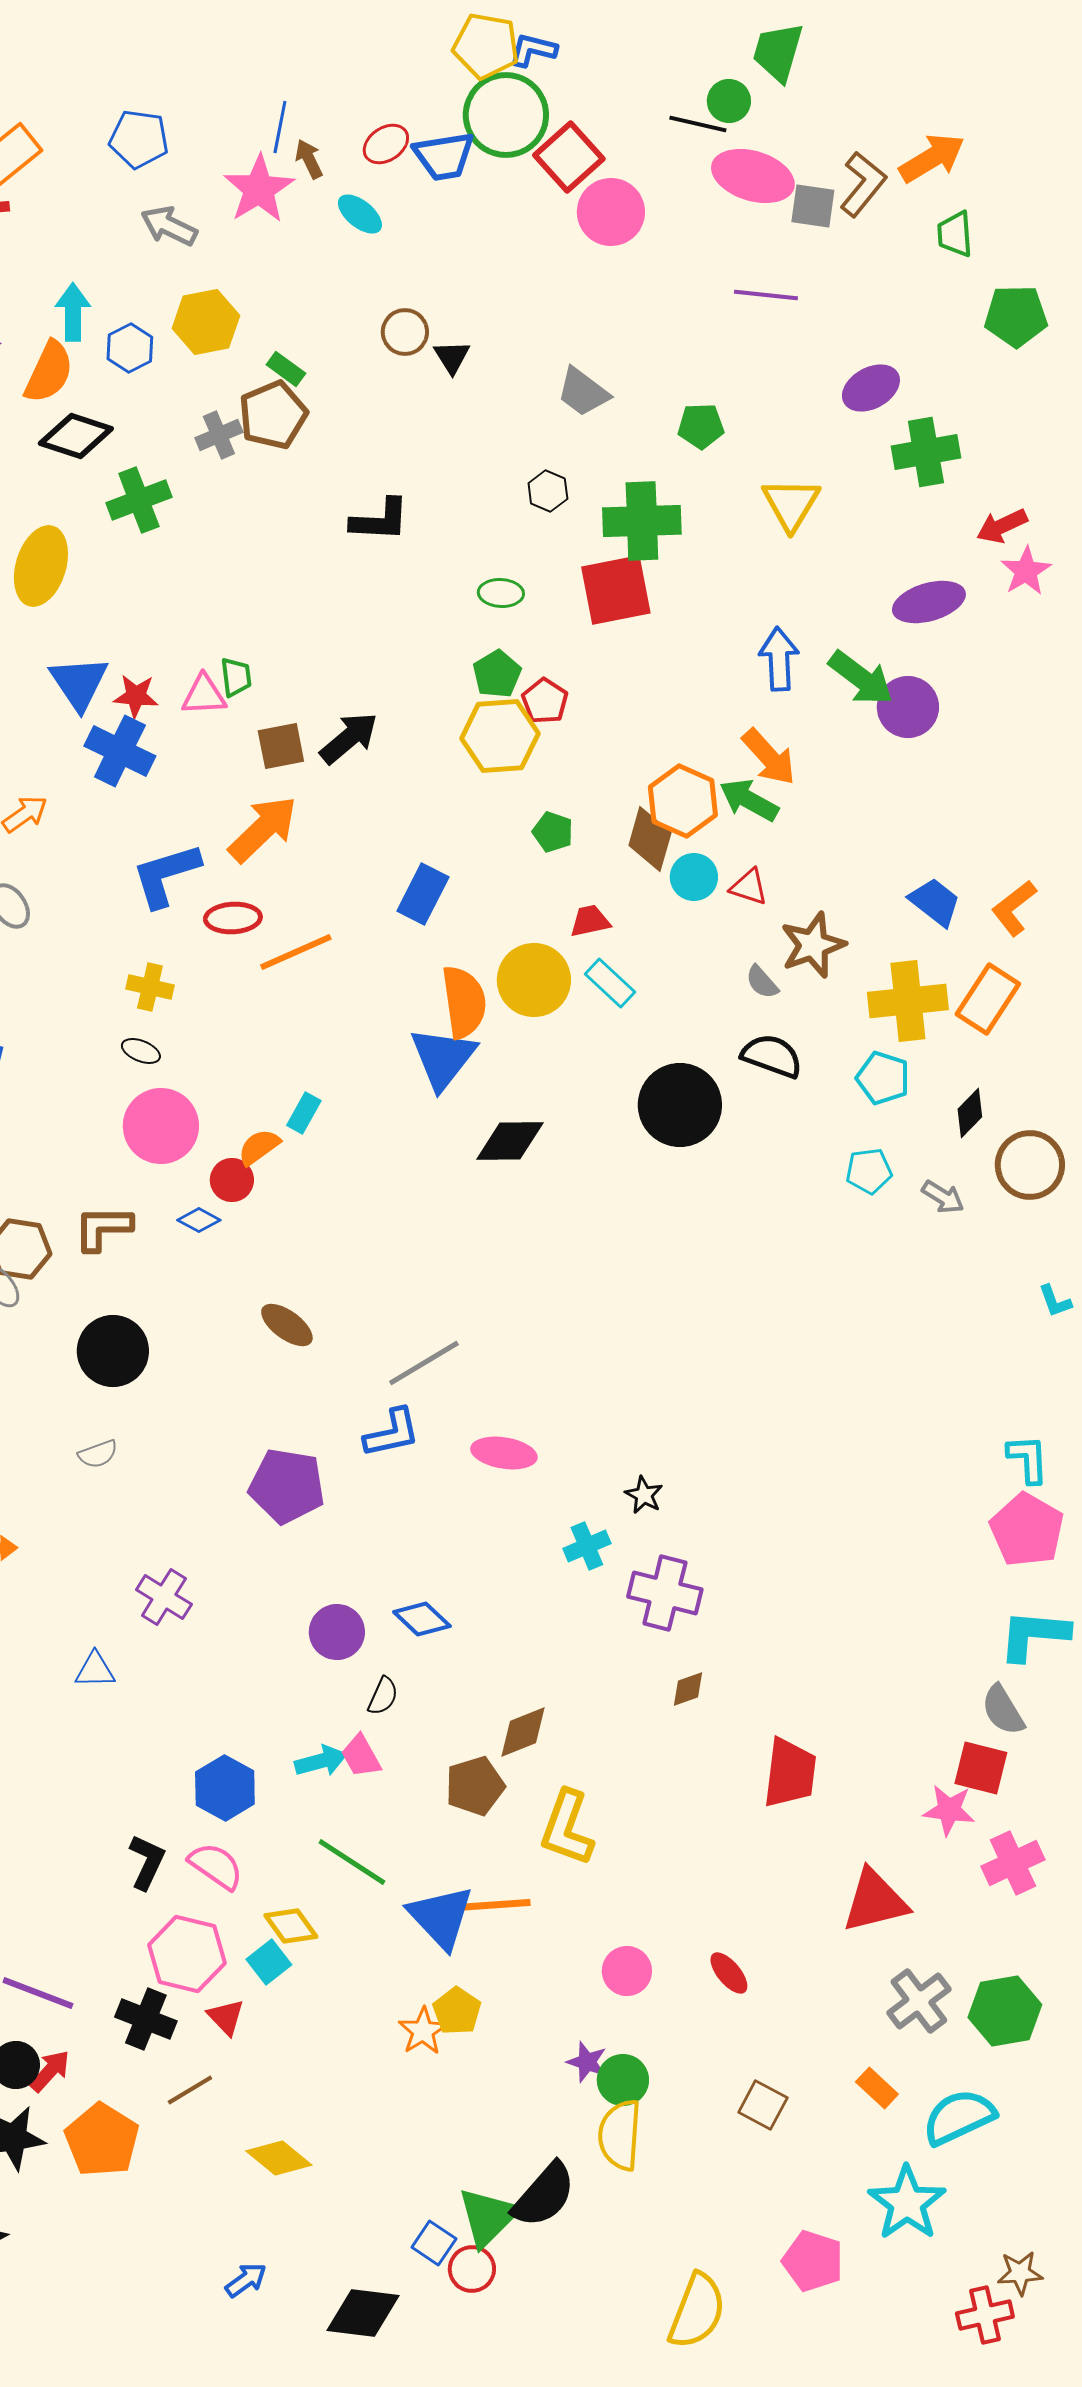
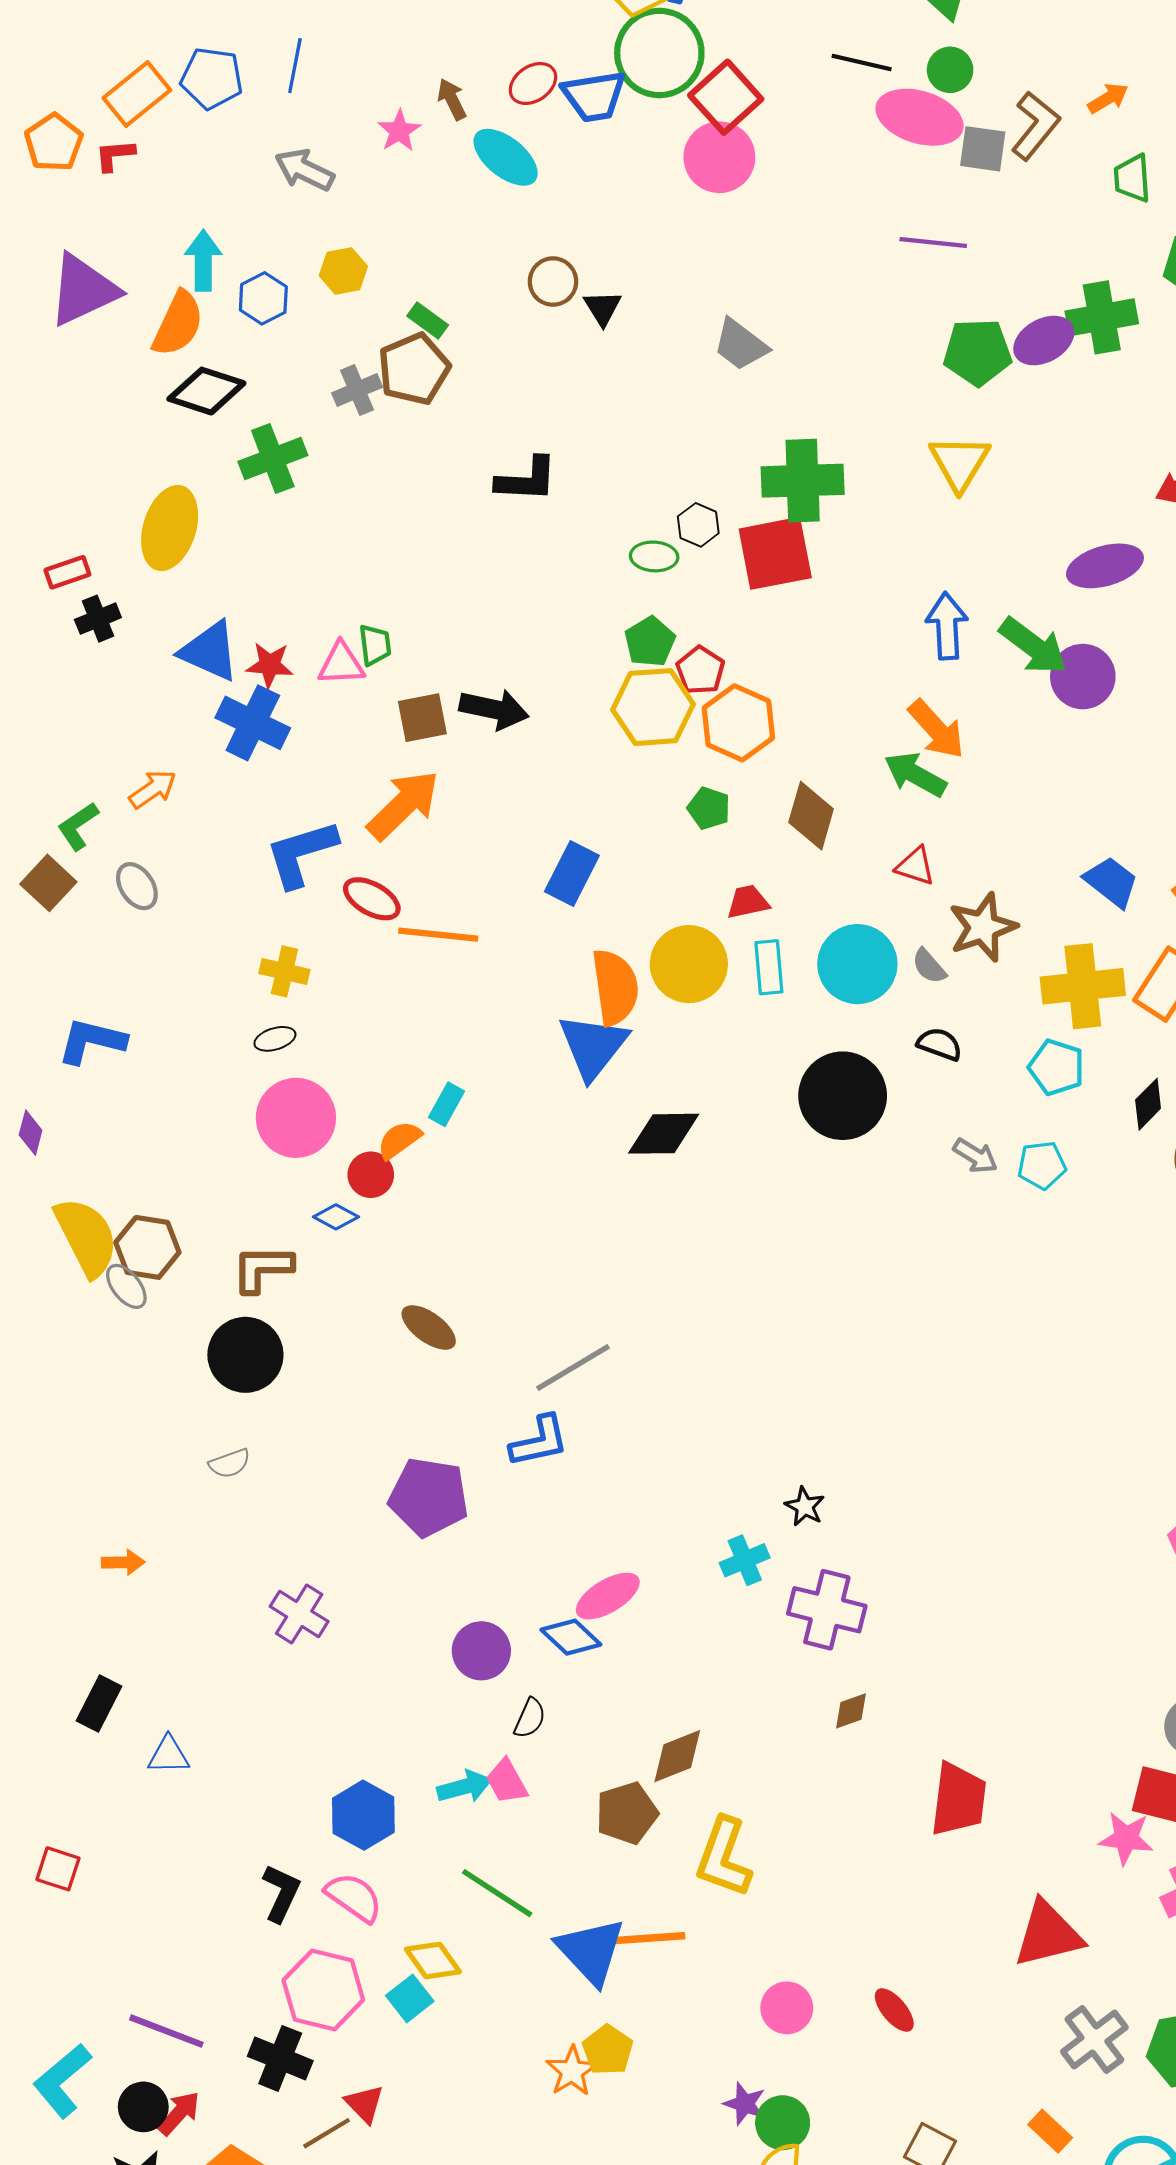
green circle: (729, 101) -> (950, 70), moved
blue line: (280, 127) -> (295, 66), moved
blue pentagon: (139, 139) -> (212, 78), moved
orange arrow: (932, 158) -> (1108, 98), size x0.6
pink star: (259, 189) -> (399, 131), size x0.6
pink circle: (611, 212) -> (719, 157), moved
cyan ellipse: (360, 214) -> (506, 157), size x1.4
yellow hexagon: (206, 322) -> (343, 271), size x0.7
green pentagon: (701, 426) -> (977, 352), moved, size x1.4
green cross: (926, 452) -> (1102, 317), moved
black hexagon: (548, 491) -> (698, 525), moved
blue triangle: (79, 683) -> (210, 651), turned -32
black arrow: (349, 738) -> (494, 709), turned 52
orange hexagon: (683, 801) -> (738, 723), moved
cyan circle: (694, 877) -> (857, 964), moved, size x1.6
red ellipse: (233, 918) -> (372, 899), turned 32
orange line: (296, 952) -> (438, 935), turned 30
cyan rectangle: (610, 983) -> (769, 967), turned 42
black ellipse: (141, 1051) -> (275, 1039), turned -39
black semicircle: (772, 1056) -> (940, 1044), size x0.7
gray arrow: (943, 1197) -> (975, 1156), moved
brown L-shape: (103, 1228) -> (262, 1268), moved
pink ellipse: (504, 1453) -> (608, 1596), moved, turned -40
blue triangle: (95, 1670) -> (169, 1755), moved
red triangle: (226, 2017) -> (364, 2104), moved

